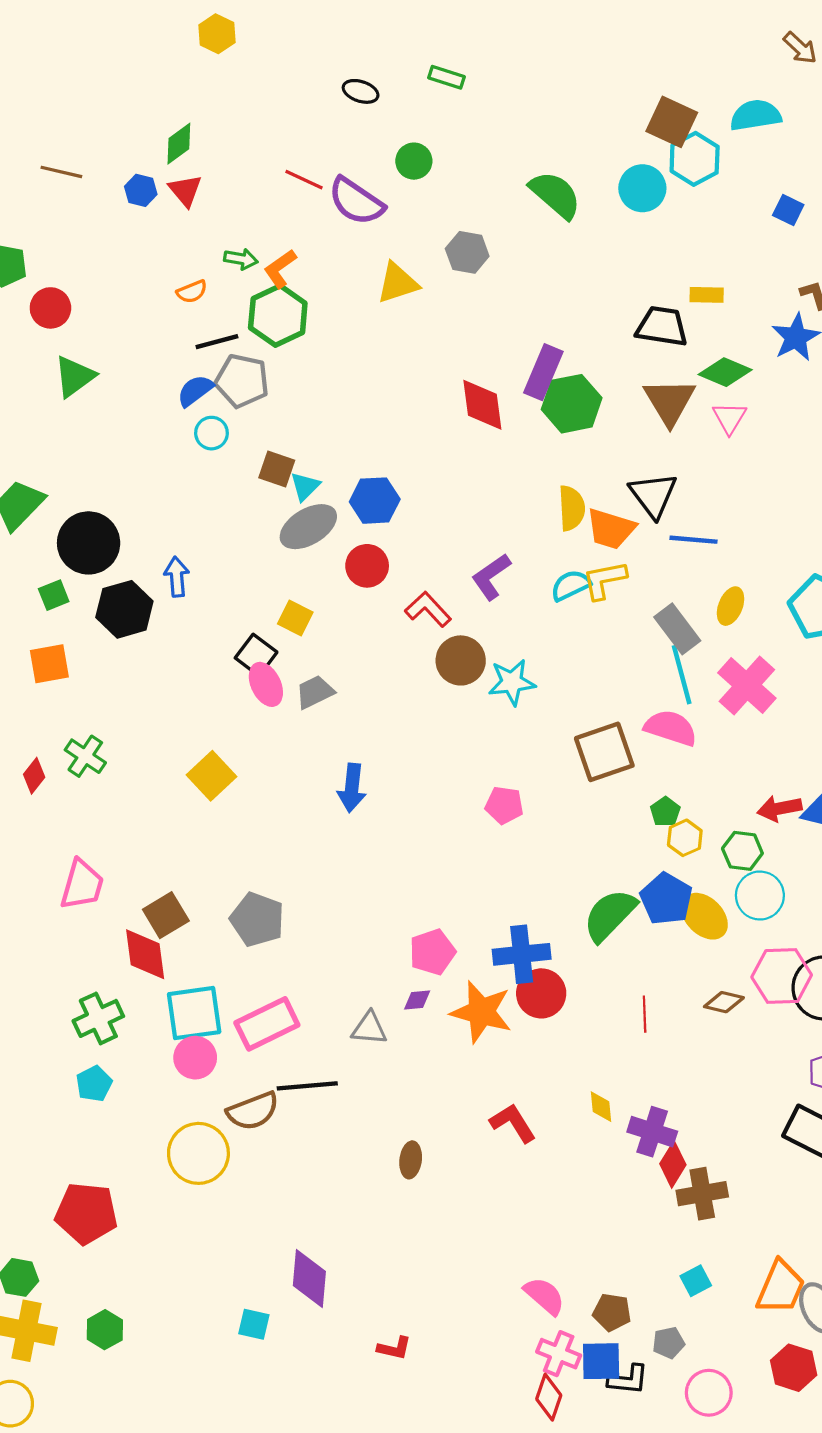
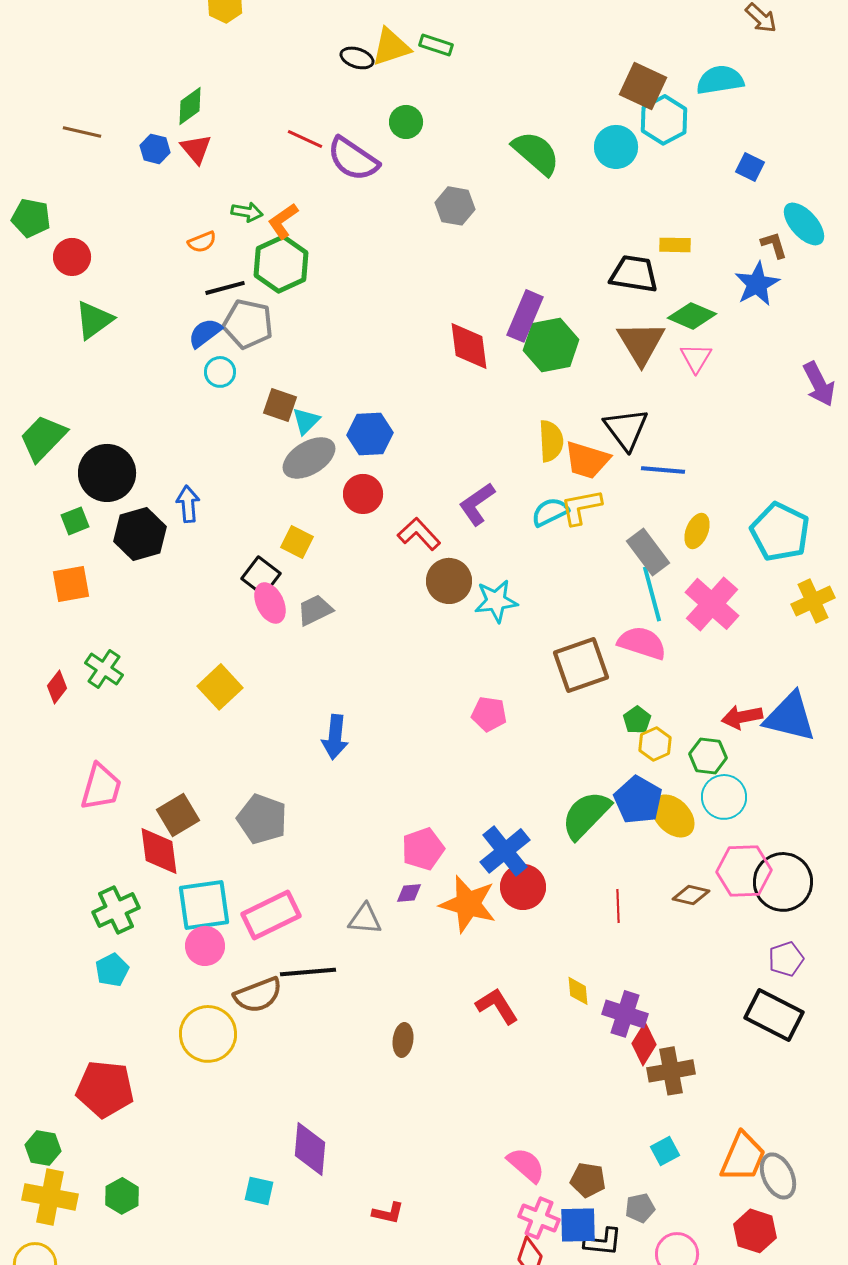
yellow triangle: (398, 283) -> (391, 47), moved
blue arrow: (352, 788) -> (335, 737), moved
blue cross: (522, 954) -> (505, 851), turned -33

